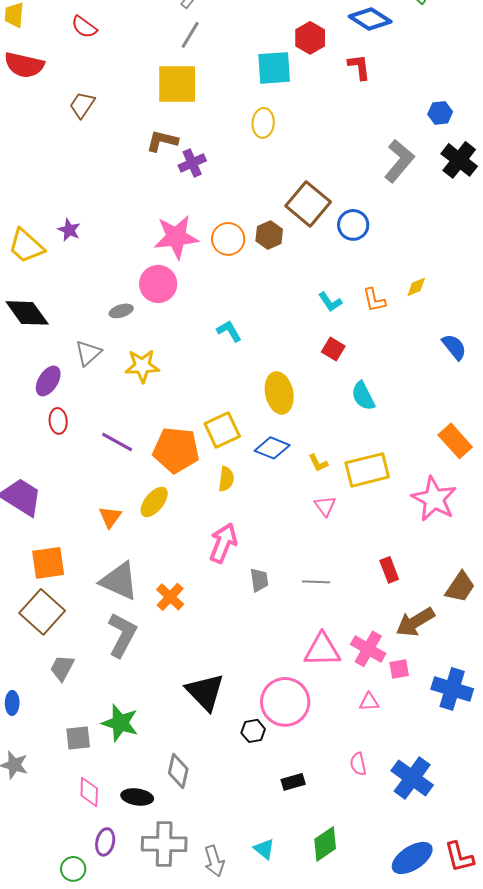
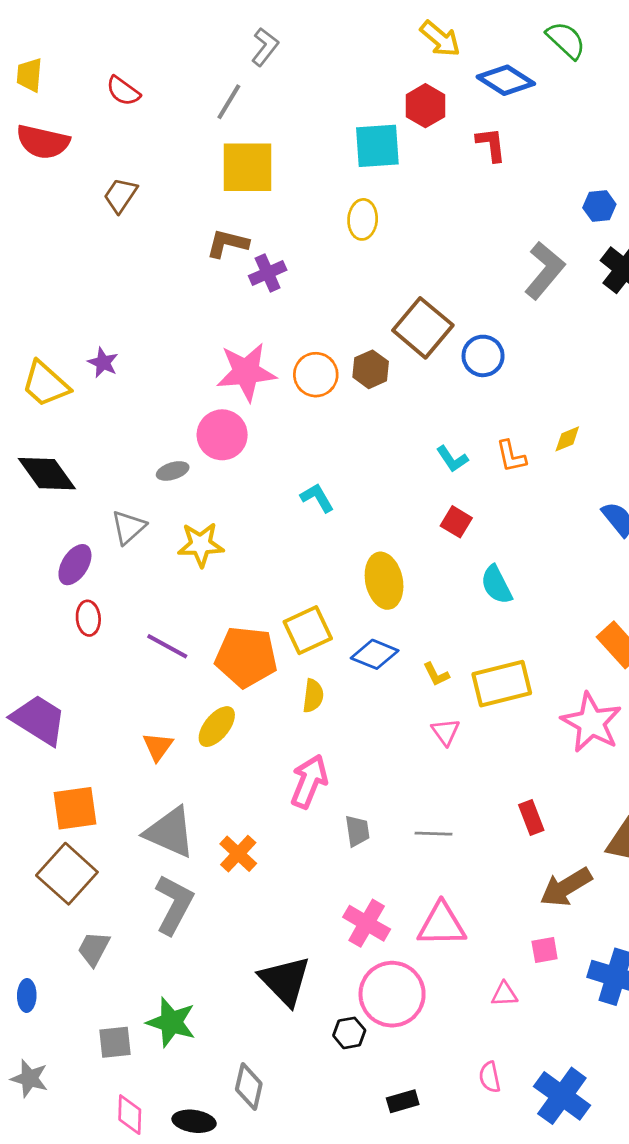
gray line: (190, 35) -> (229, 102), moved
pink cross: (368, 649) -> (367, 923), moved

